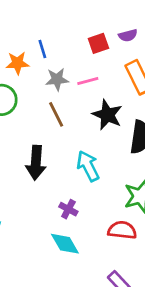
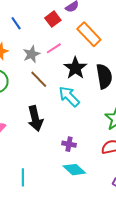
blue line: (42, 49) -> (16, 23), moved
black star: (107, 115) -> (75, 68), turned 30
cyan arrow: (88, 166) -> (69, 96), moved

